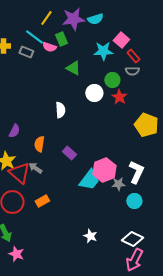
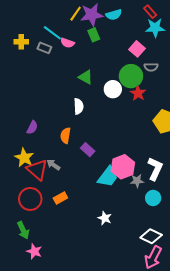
yellow line: (46, 18) -> (76, 14), moved
green rectangle: (61, 39) -> (94, 35), moved
pink square: (121, 40) -> (137, 49), moved
cyan star: (103, 51) -> (155, 28), moved
red rectangle: (133, 56) -> (150, 12), moved
green triangle: (73, 68) -> (86, 77), moved
green circle: (112, 80) -> (131, 76), size x1.5
orange semicircle: (39, 144) -> (65, 136), moved
white star: (90, 236) -> (105, 218), moved

